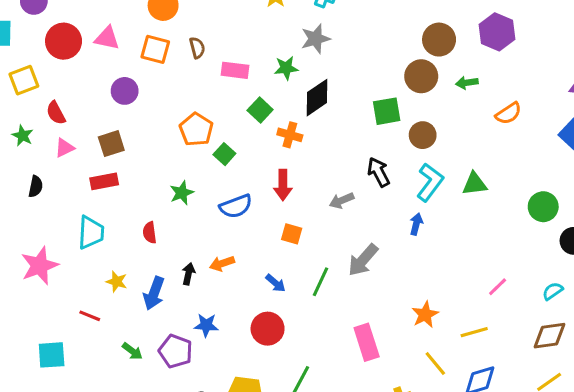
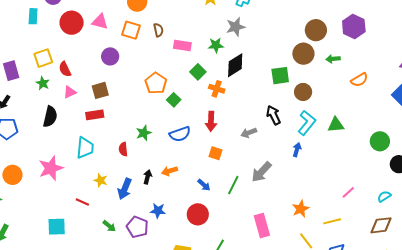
yellow square: (24, 80) -> (43, 58), moved
black semicircle: (36, 186) -> (50, 117), size x1.5
green star: (182, 193) -> (144, 133), moved

